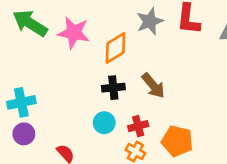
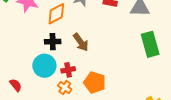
cyan circle: (104, 123) -> (44, 66), size x1.5

